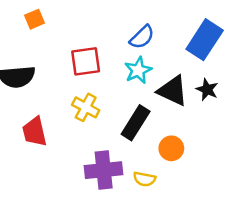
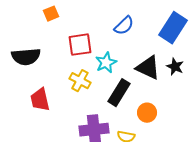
orange square: (35, 19) -> (51, 14), moved
cyan star: (138, 70) -> (106, 63), moved

